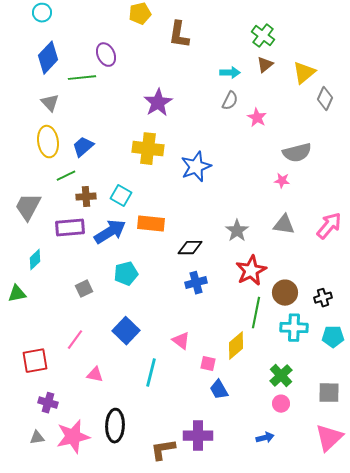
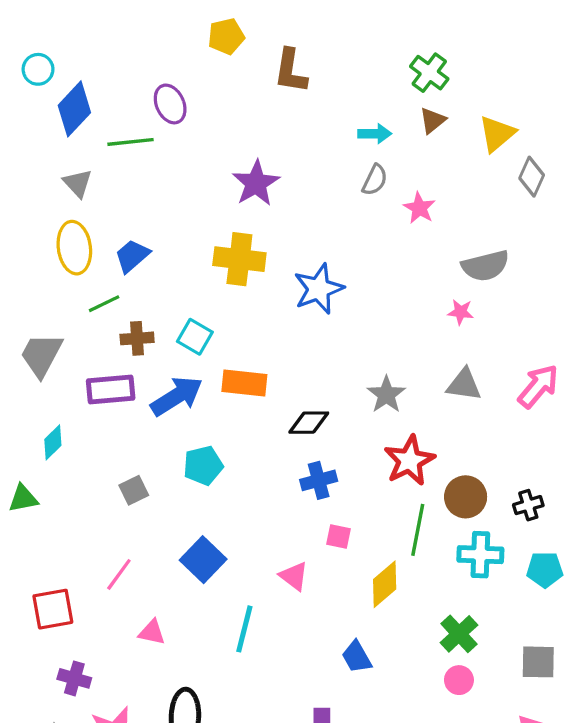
cyan circle: (42, 13) -> (38, 69), moved
pink square: (208, 364) -> (338, 536), moved

